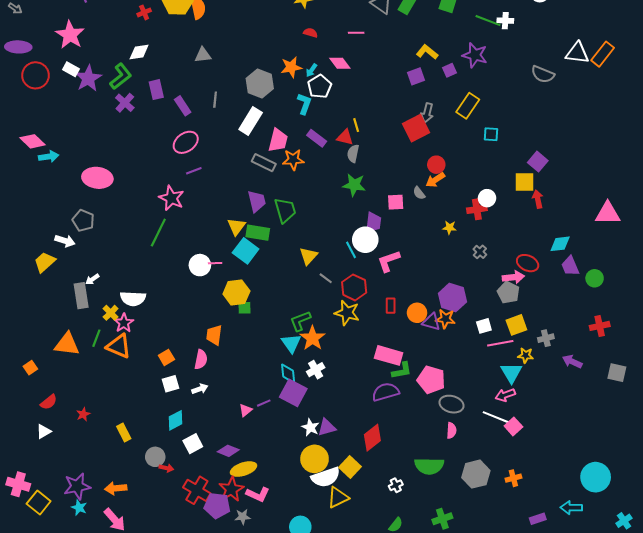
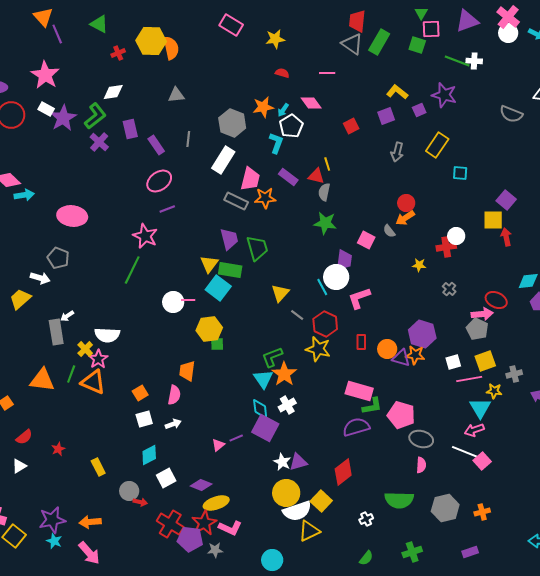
red square: (416, 128) -> (351, 126), moved, size x0.6
pink square: (396, 202) -> (366, 240), turned 30
purple rectangle: (538, 519) -> (470, 552), moved

